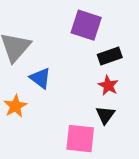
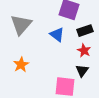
blue triangle: (40, 78) -> (57, 35), moved

